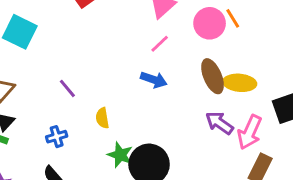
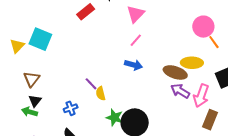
orange line: (233, 18) -> (214, 42), moved
pink circle: (210, 23) -> (203, 27), moved
brown ellipse: (213, 76) -> (175, 72), moved, turned -45
purple line: (67, 88) -> (91, 84), moved

